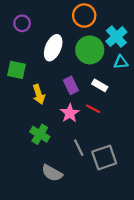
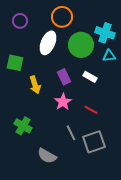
orange circle: (84, 16) -> (62, 17), moved
cyan cross: (116, 37) -> (105, 33), turned -30
red line: (93, 109) -> (91, 110), moved
green cross: (40, 134) -> (23, 126), moved

